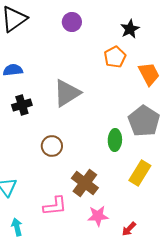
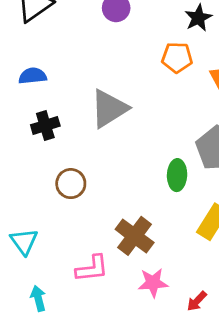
orange pentagon: (115, 57) -> (177, 58), turned 30
brown circle: (52, 146) -> (71, 184), moved

